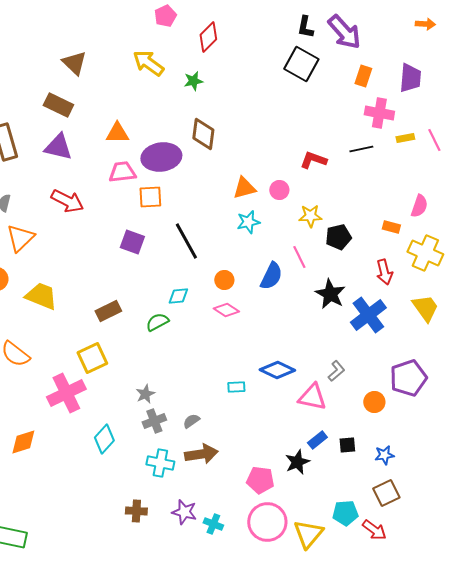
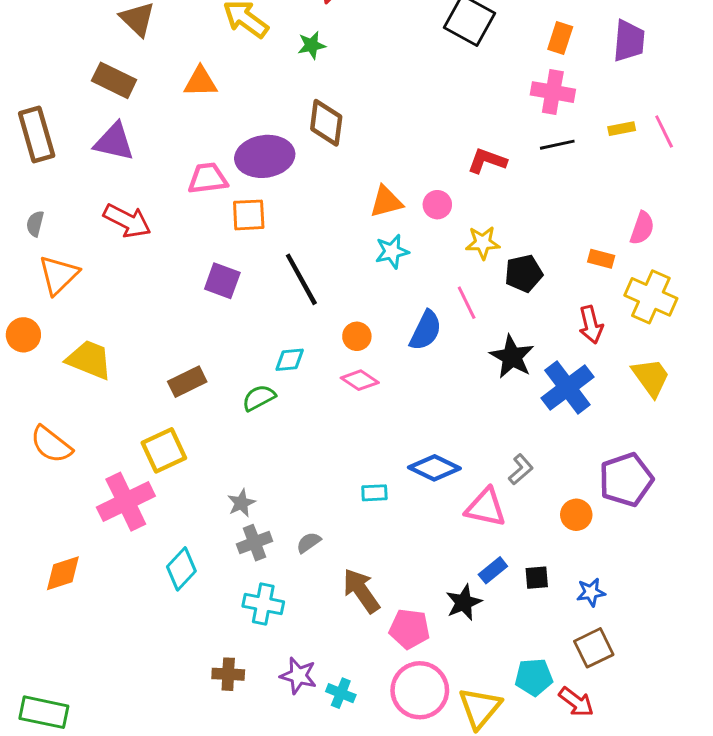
pink cross: (379, 113) -> (553, 92), moved
orange triangle: (117, 133) -> (200, 82), moved
brown arrow: (201, 454) -> (361, 591), moved, turned -116

